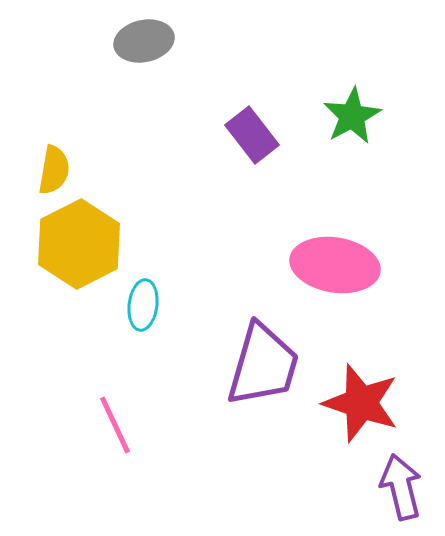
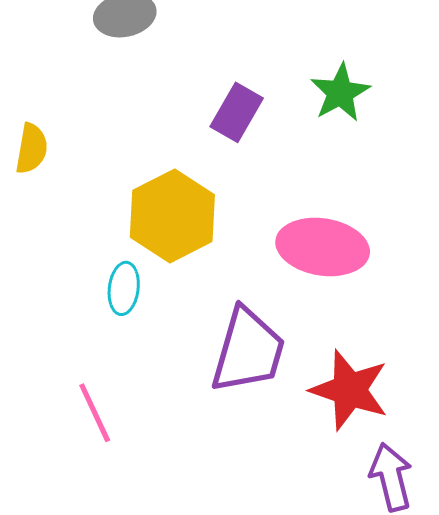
purple rectangle: (252, 135) -> (237, 112), turned 68
yellow hexagon: (79, 244) -> (172, 216), moved

